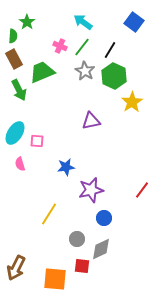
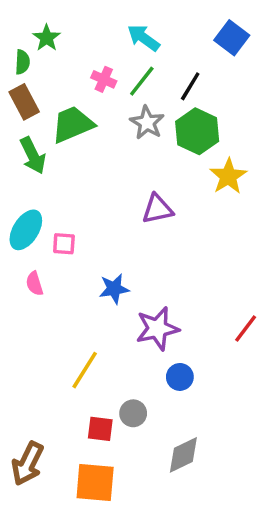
gray diamond: (101, 249) -> (183, 455), moved
red square: (82, 266) -> (100, 429), moved

